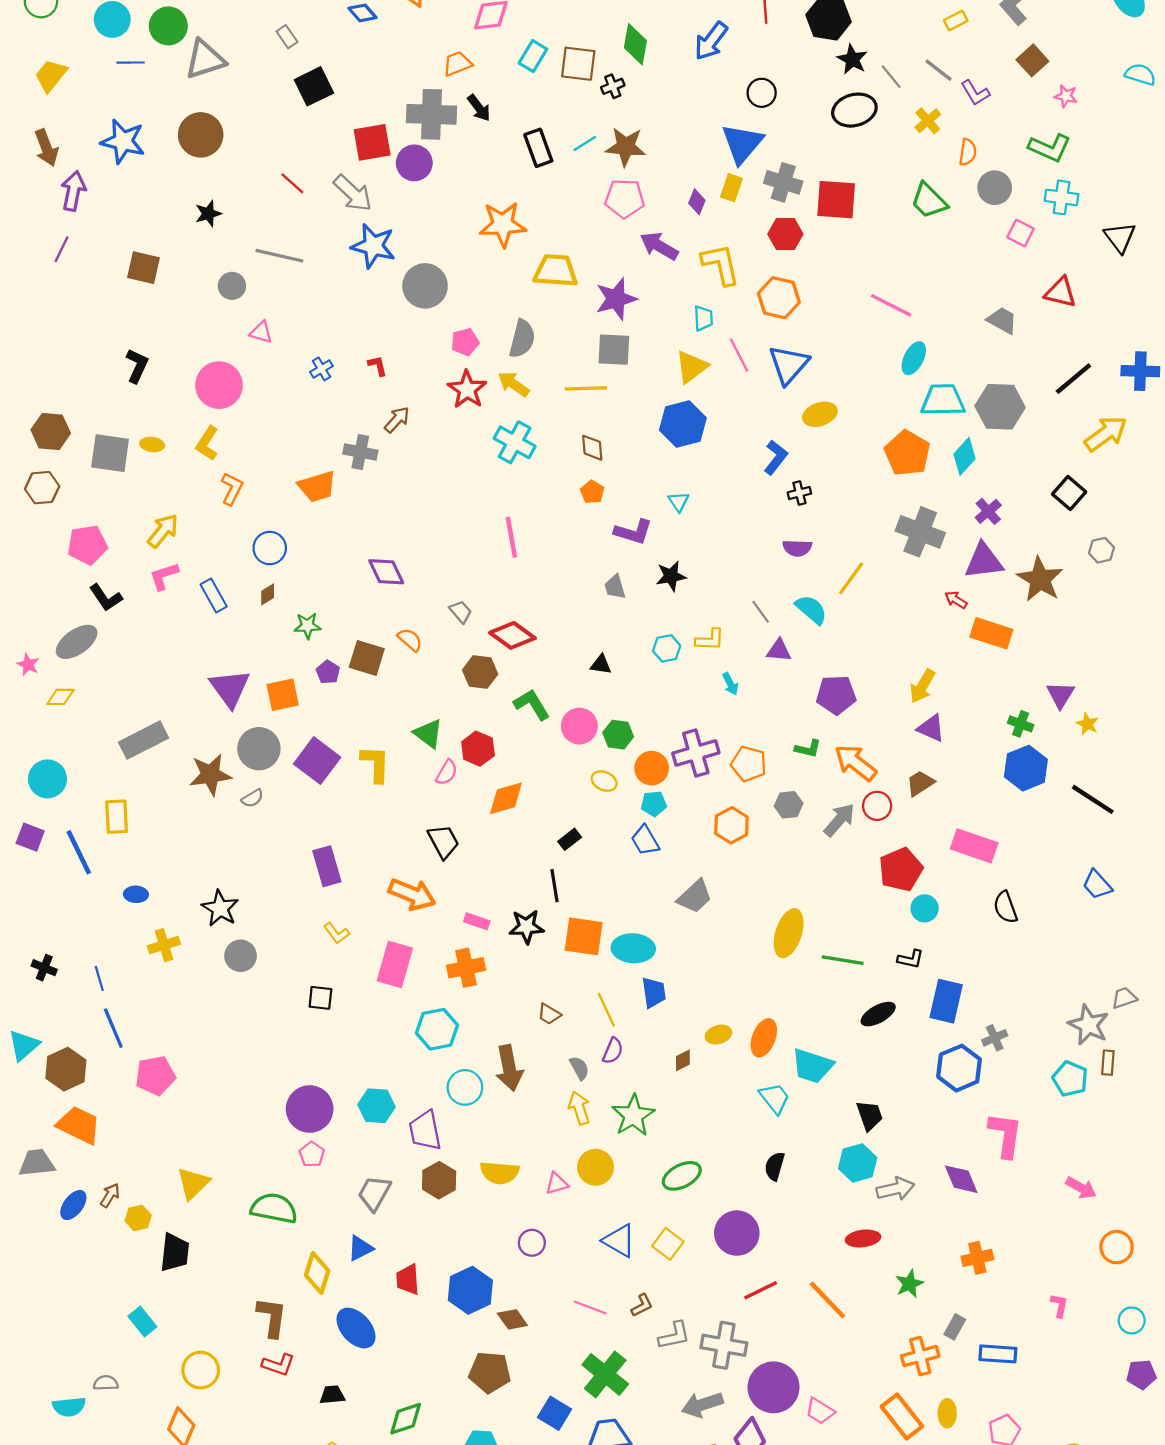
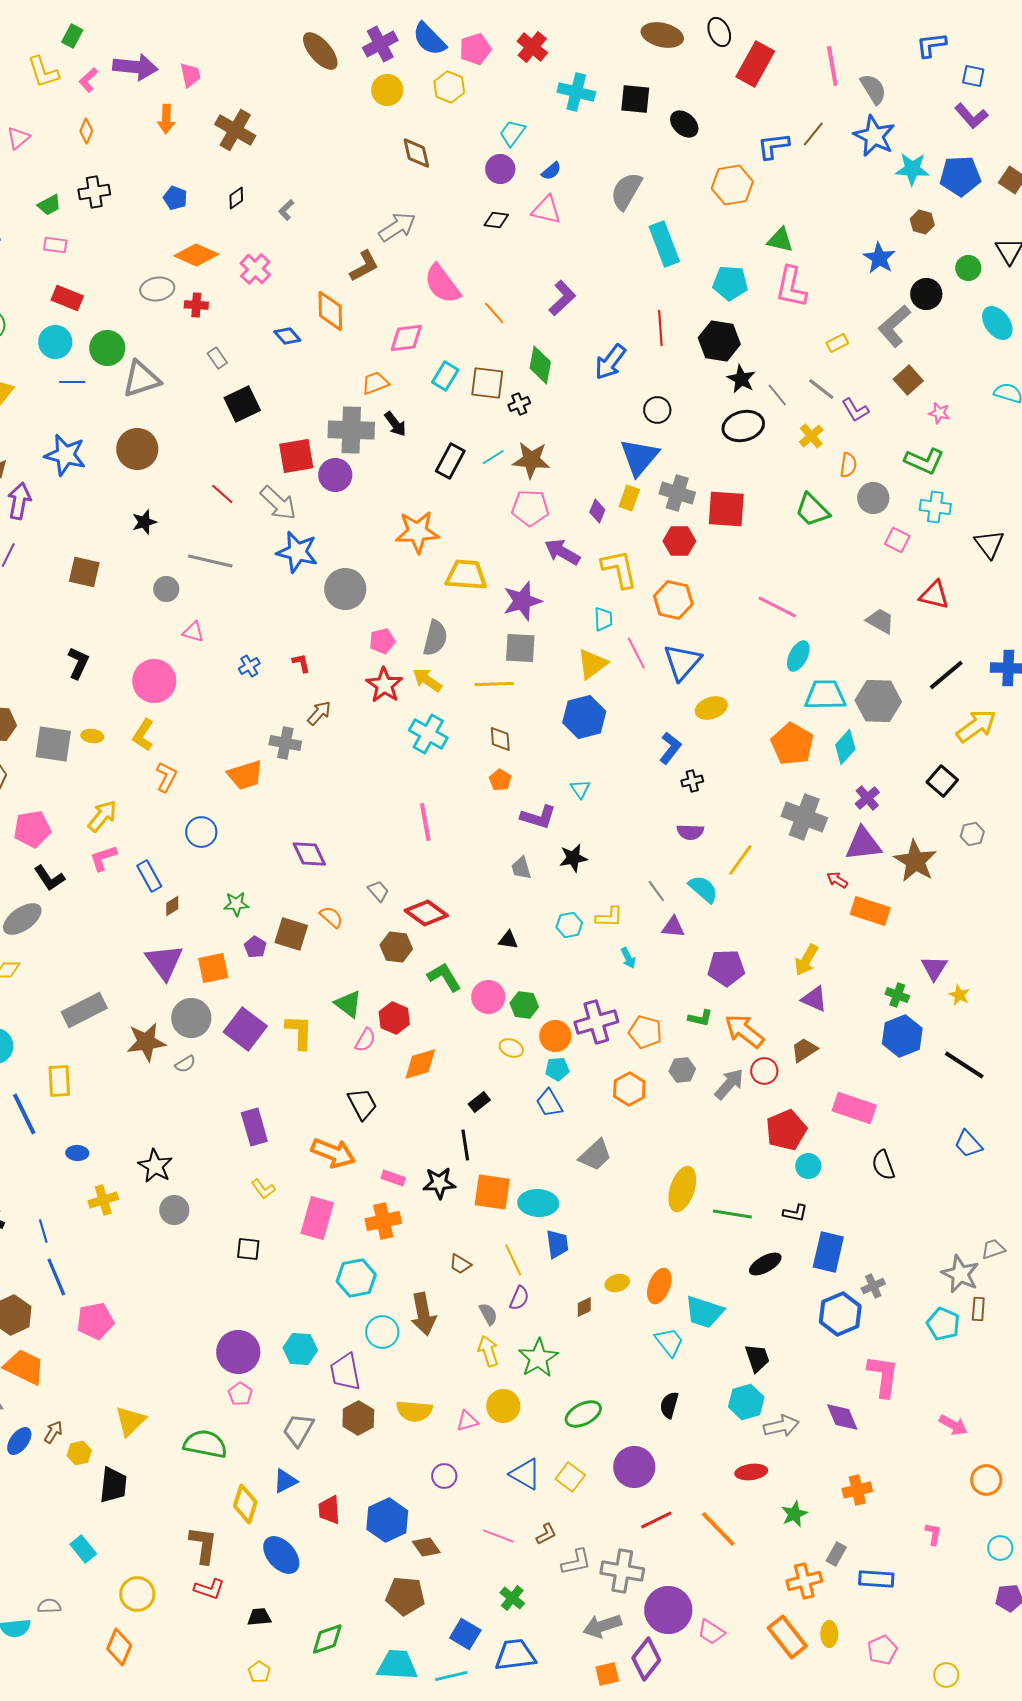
black rectangle: (538, 148) -> (450, 461), turned 48
brown diamond: (268, 594) -> (172, 906), moved
green cross: (605, 1374) -> (512, 1598), size x0.6

